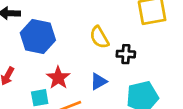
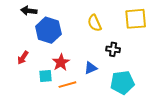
yellow semicircle: (99, 37) -> (95, 23), moved

